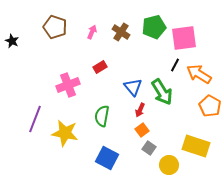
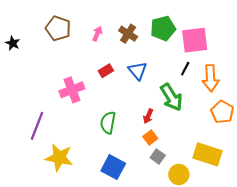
orange arrow: (199, 74) -> (211, 78), turned -125
blue triangle: (133, 87) -> (138, 71), moved
yellow star: (65, 133) -> (59, 158), moved

